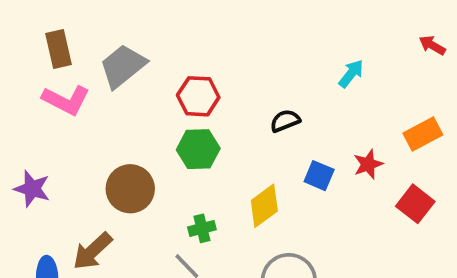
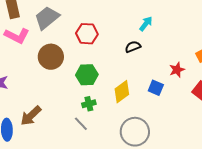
cyan arrow: (351, 74) -> (146, 24), moved
green hexagon: (198, 149) -> (87, 75), moved
blue square: (319, 176) -> (156, 88), moved
brown circle: (130, 189) -> (51, 57), moved

